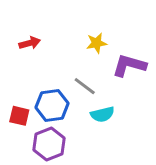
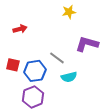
yellow star: (97, 43) -> (69, 12), moved
red square: (19, 116) -> (13, 65), moved

